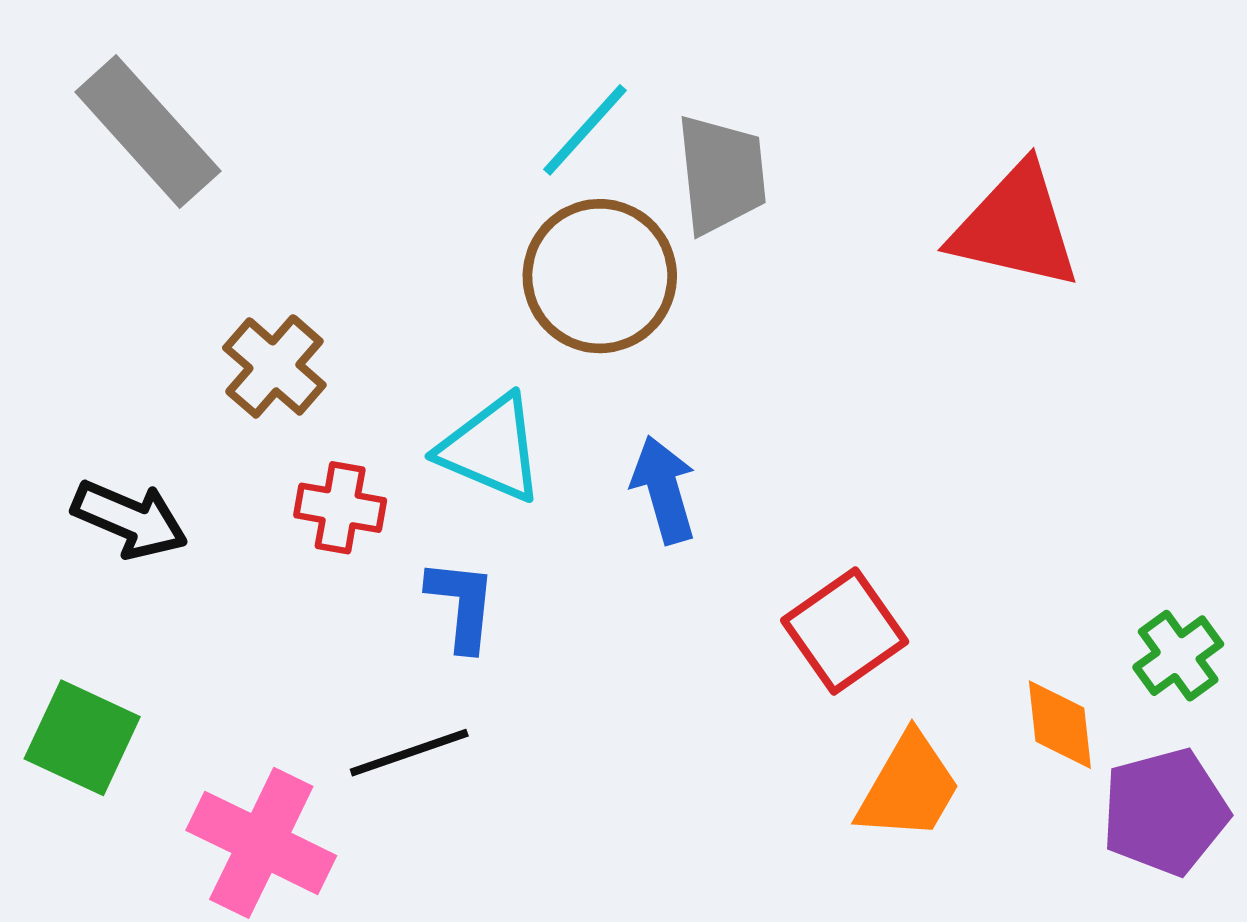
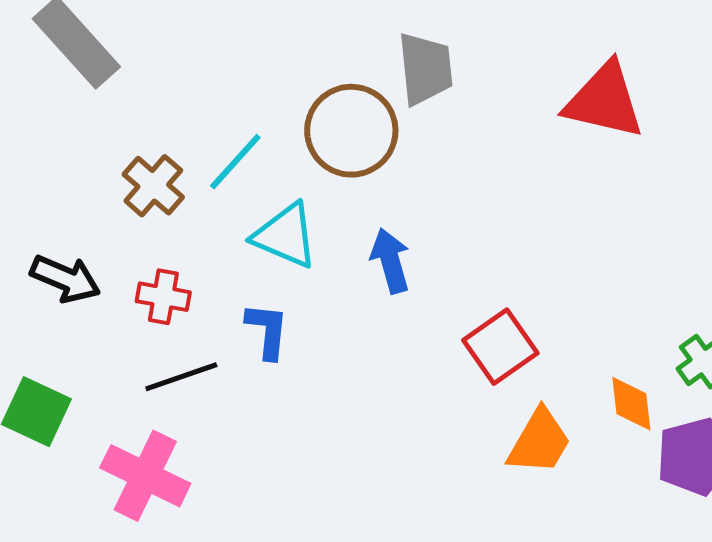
cyan line: (585, 130) -> (235, 162), moved
red cross: (340, 508) -> (163, 297), moved
black line: (409, 753) -> (181, 377), moved

